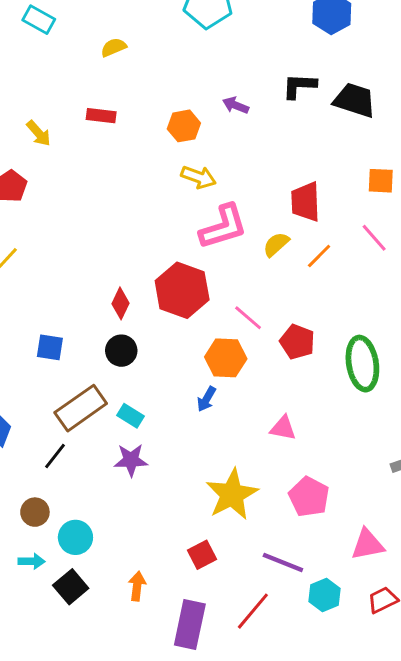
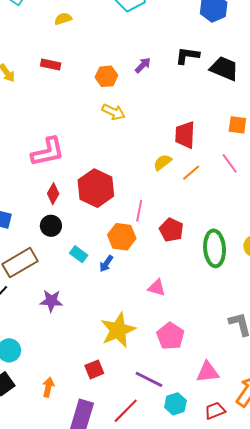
purple arrow: (236, 105) -> (143, 65), turned 108
pink L-shape: (223, 227) -> (48, 152), moved
pink line: (248, 318) -> (139, 211), turned 55
cyan rectangle: (131, 416) -> (79, 254), moved

